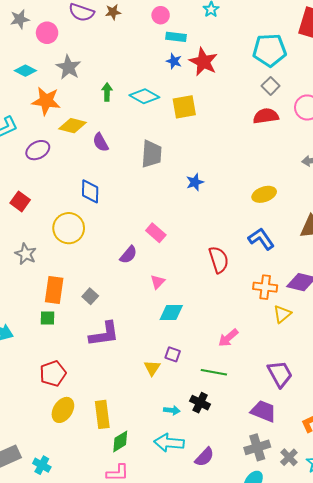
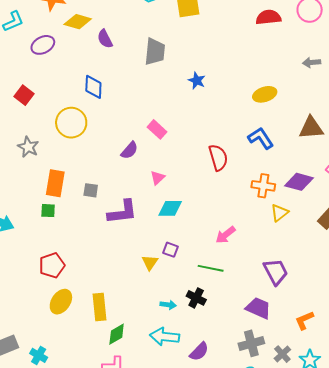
blue star: (195, 182) -> (197, 81), turned -30
gray square: (90, 296) -> (91, 190), turned -35
purple L-shape: (104, 334) -> (122, 212), moved

